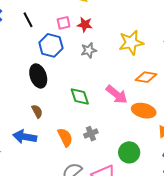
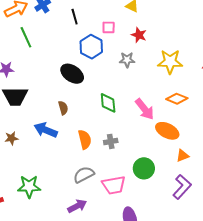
red star: (85, 25) -> (139, 35), moved
black ellipse: (38, 76) -> (72, 74), turned -50

